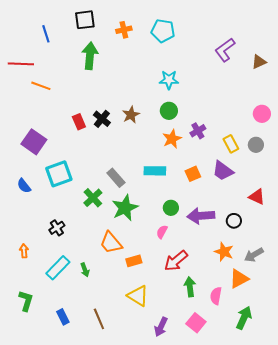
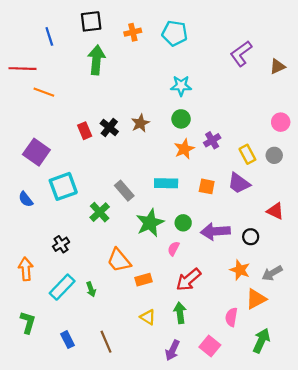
orange square: (193, 174) -> (207, 186), turned 35
green star: (125, 208) -> (150, 223), moved
orange arrow: (24, 251) -> (26, 269), size x1.5
green arrow: (190, 287) -> (180, 313), moved
yellow triangle: (138, 296) -> (148, 317), size x0.7

